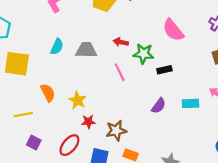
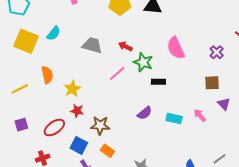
cyan semicircle: (57, 47) -> (54, 33), moved
pink line: (120, 72) -> (117, 73), turned 60
yellow line: (23, 115) -> (20, 89), turned -30
purple square: (34, 142) -> (21, 125), moved, turned 32

